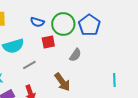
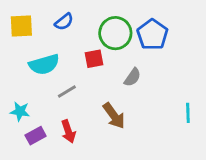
blue semicircle: (37, 22) -> (64, 22), moved, turned -56

